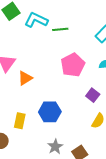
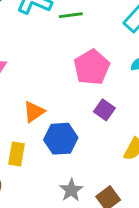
orange triangle: (25, 78) -> (34, 112), moved
purple square: (93, 95) -> (104, 110), moved

